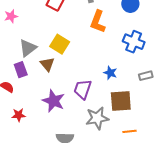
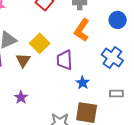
purple trapezoid: (83, 89) -> (65, 60), moved, turned -35
purple star: (54, 101) -> (21, 97), size x0.6

